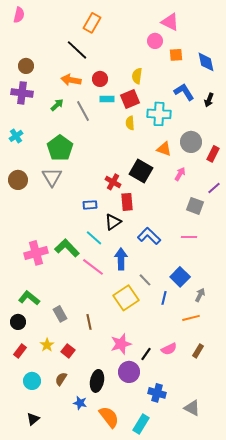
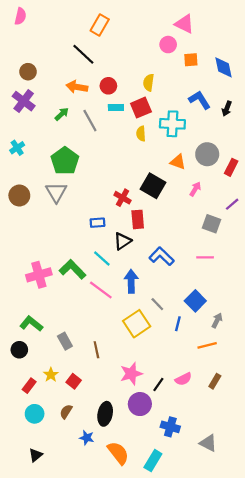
purple cross: (22, 93) -> (24, 101), turned 30
red rectangle: (20, 351) -> (29, 386), moved

